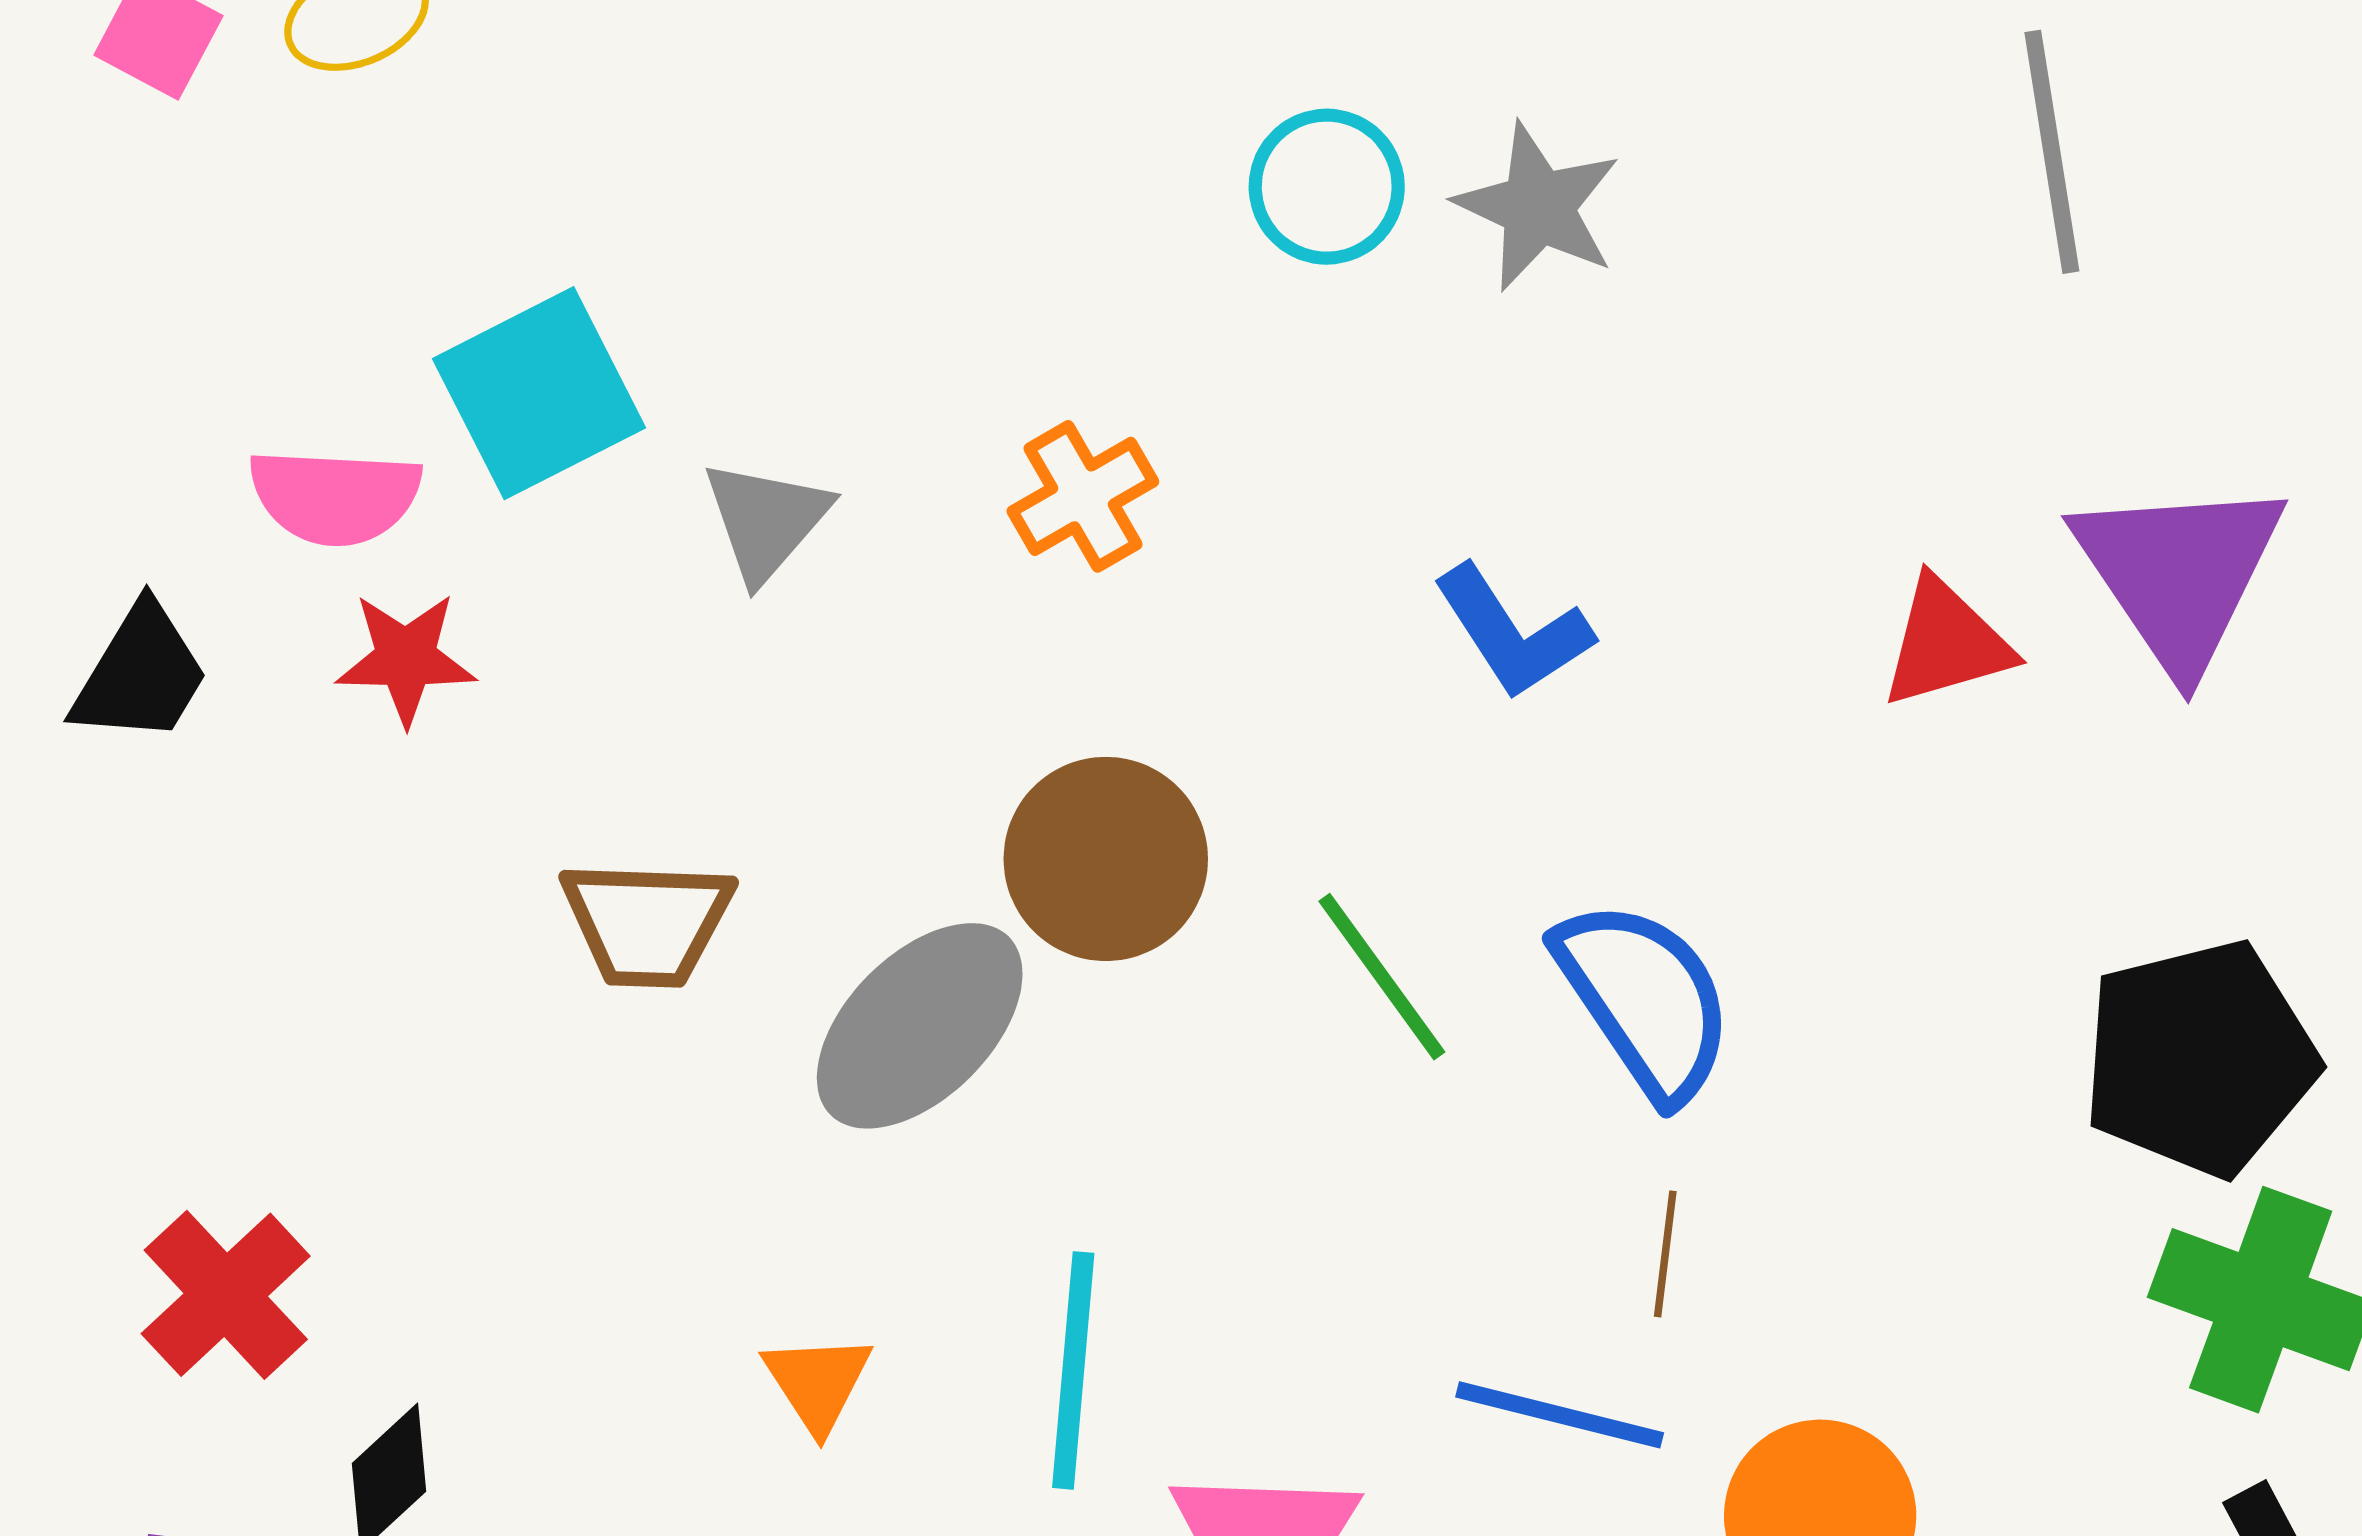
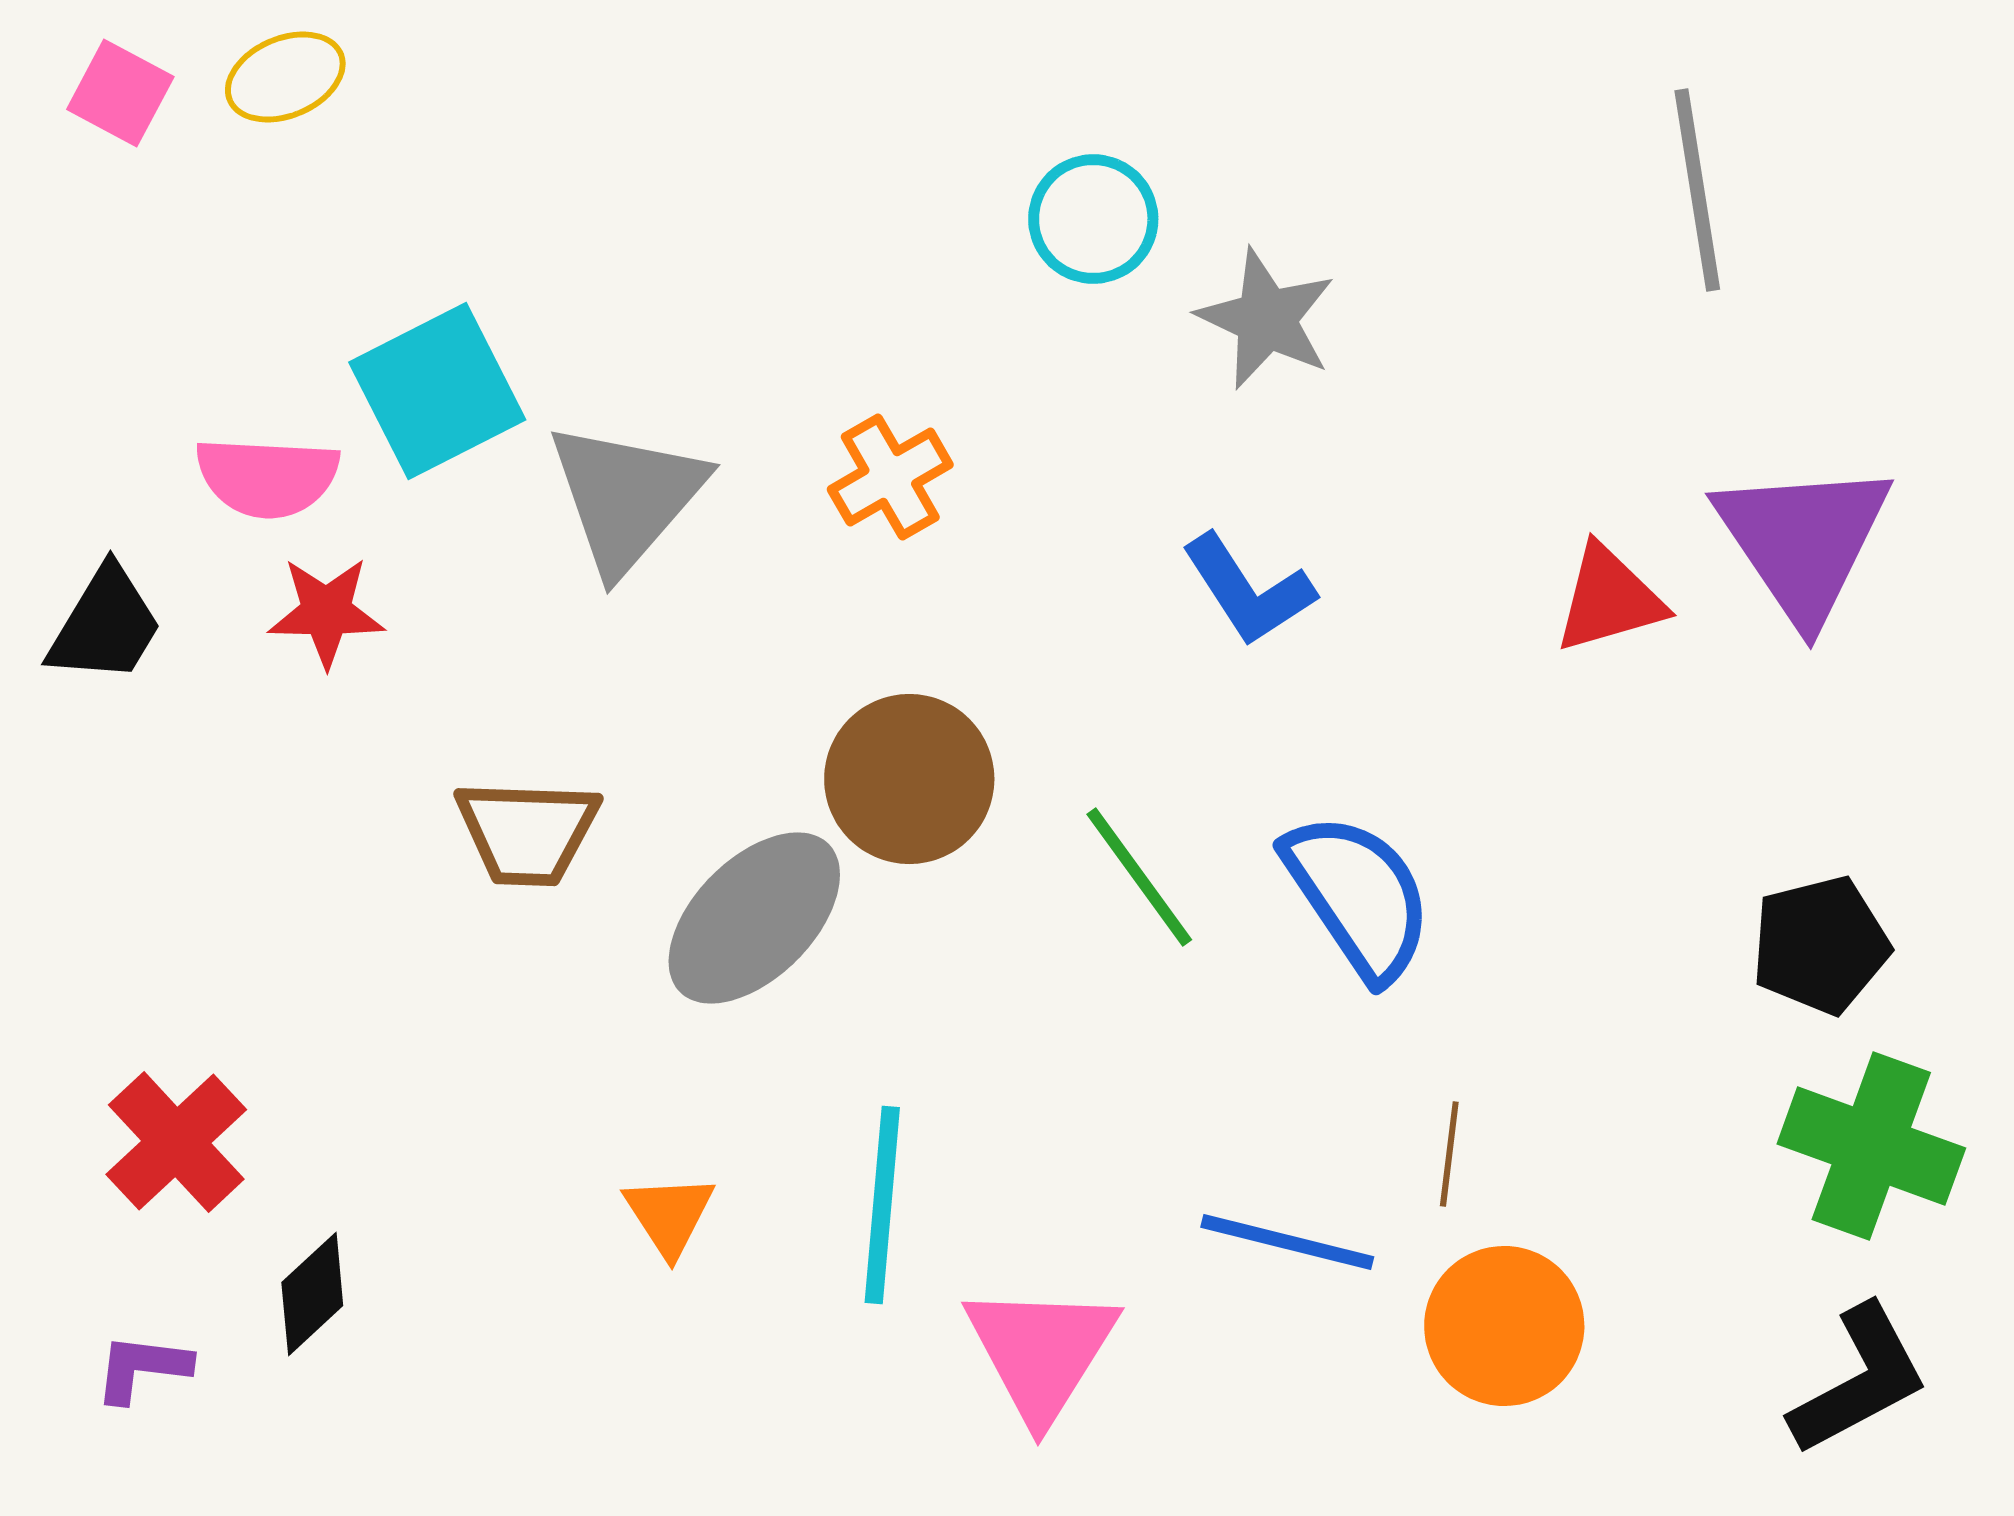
gray star: (1538, 207) -> (1266, 319), moved
gray triangle: (766, 520) -> (626, 497), size x1.5
black pentagon: (2200, 1058) -> (1820, 945), size x0.7
brown line: (1665, 1254) -> (1449, 1154), moved

